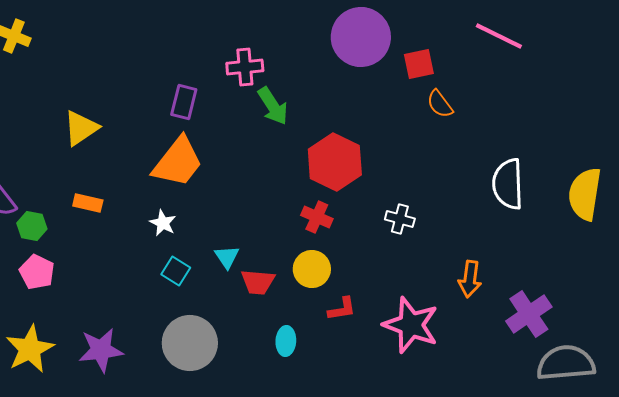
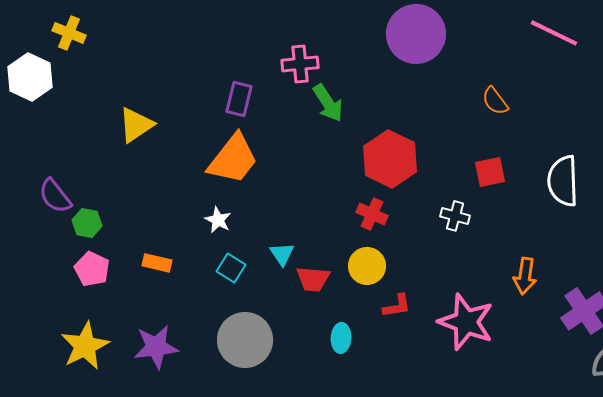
red square: (419, 64) -> (490, 172), moved
orange rectangle: (88, 203) -> (157, 263), moved

